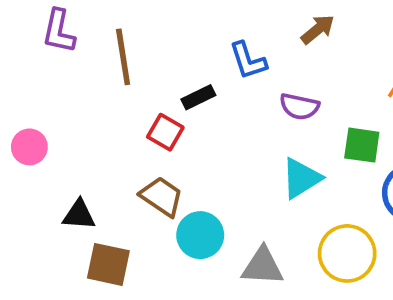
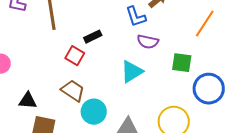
blue L-shape: (248, 61) -> (136, 17), moved
cyan triangle: (301, 178) -> (132, 72), moved

